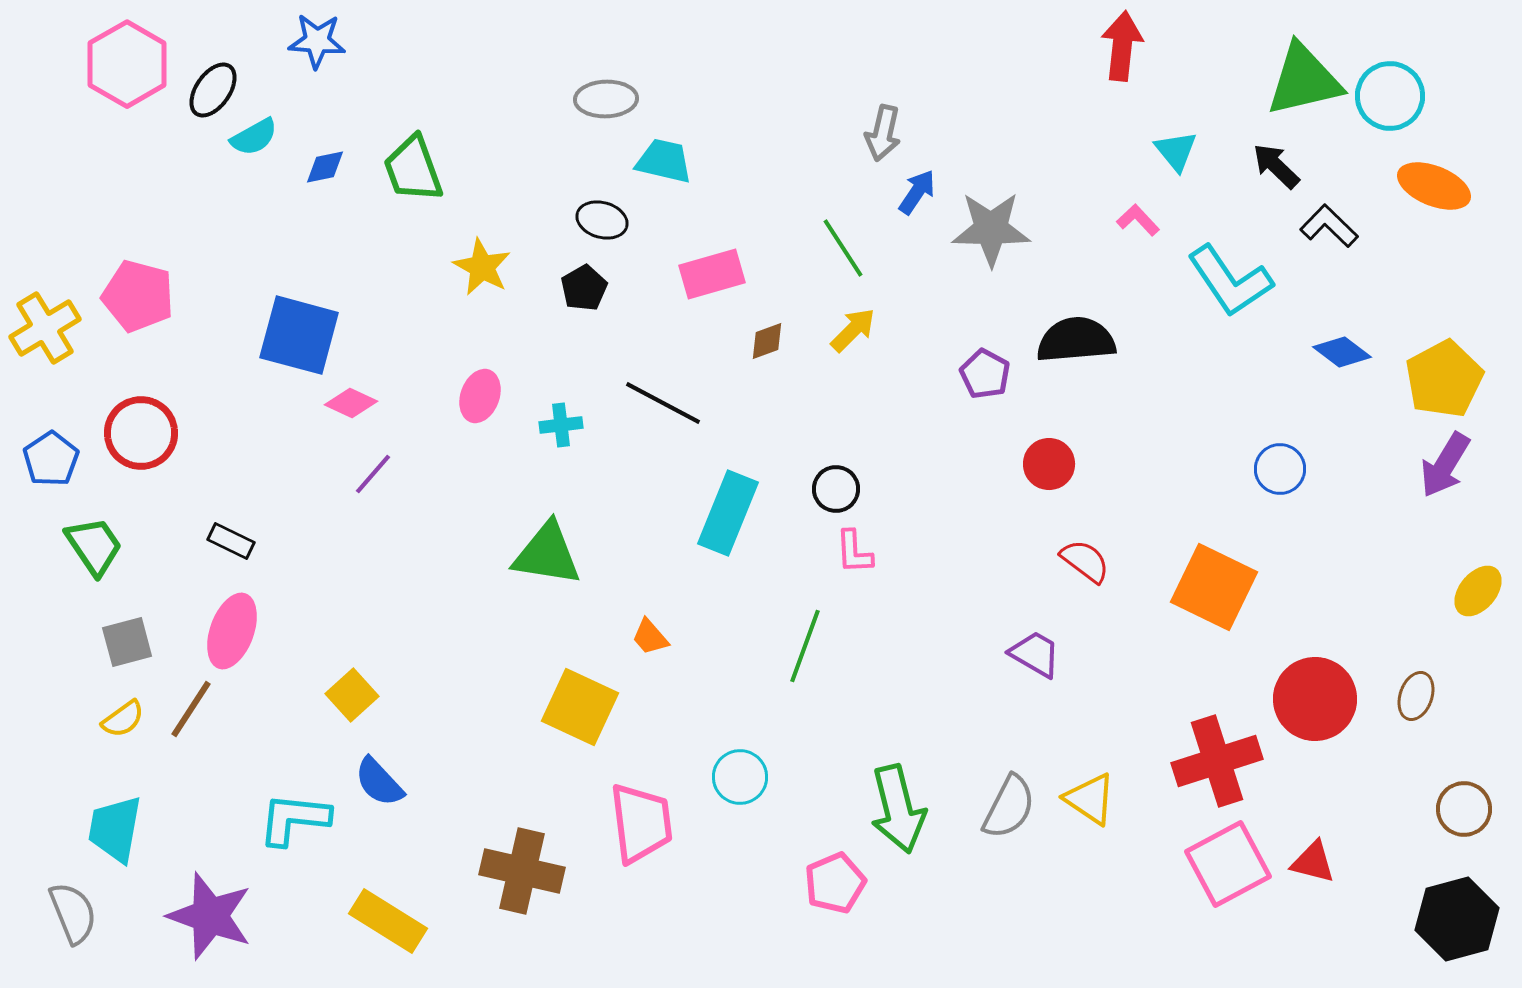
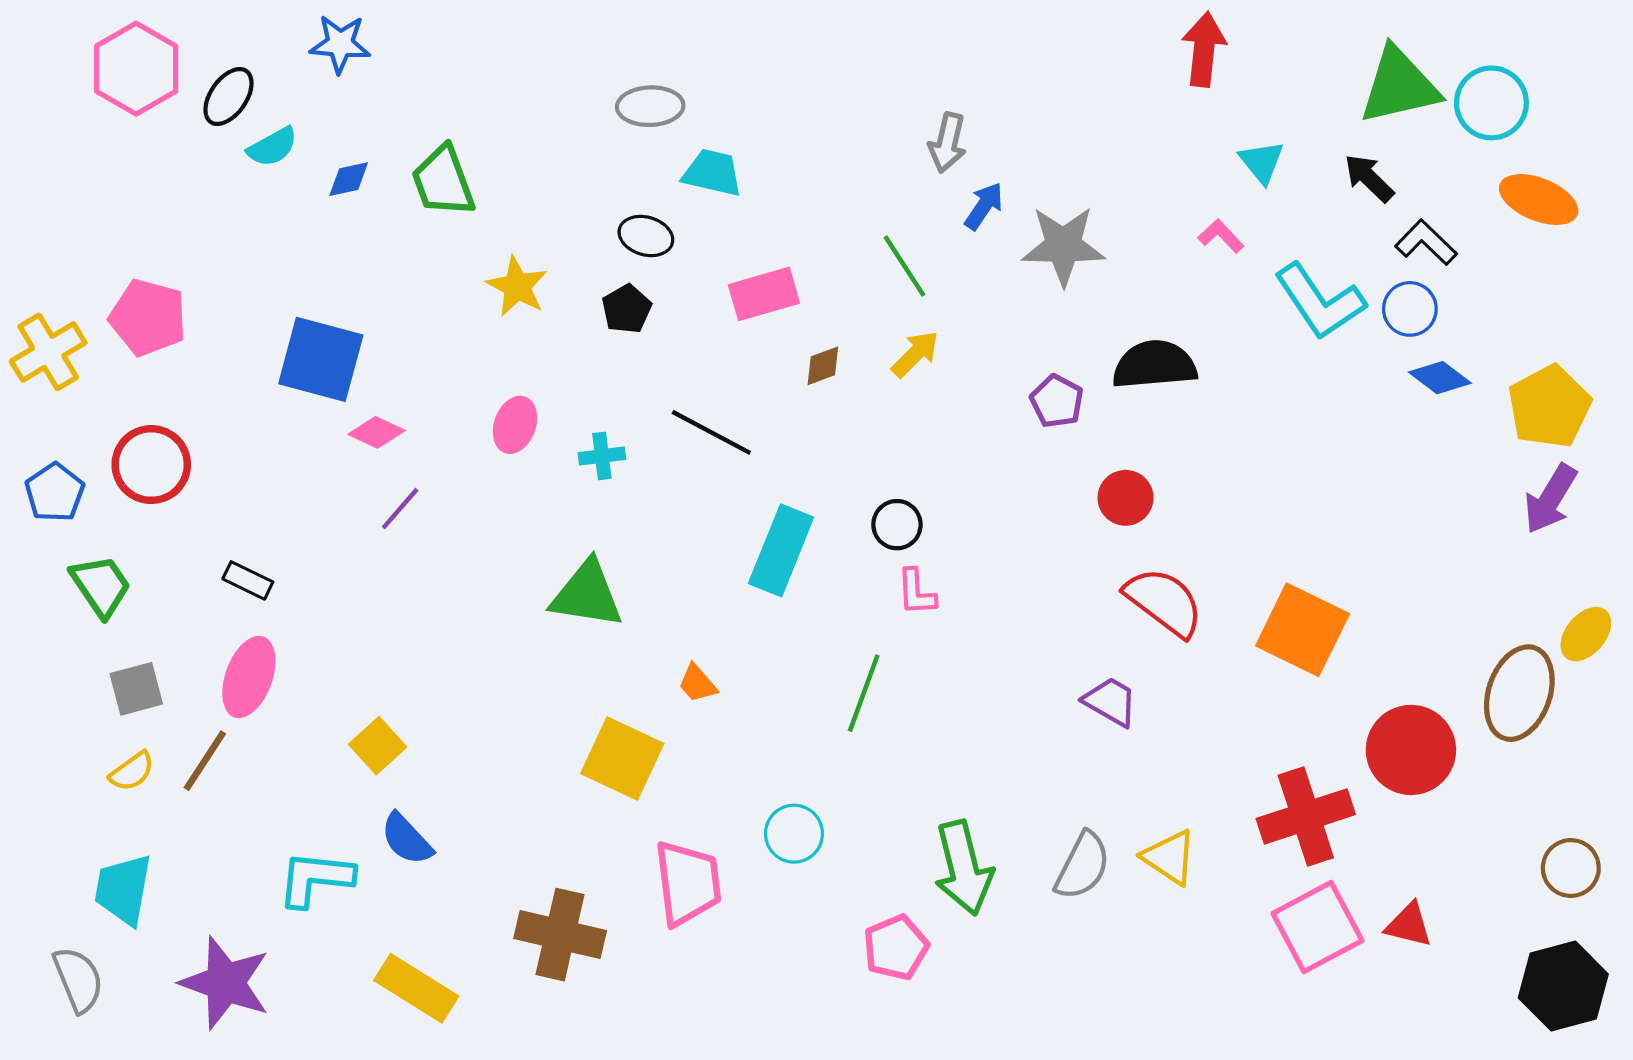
blue circle: (1280, 469) -> (1410, 309), moved
red semicircle: (1085, 561) -> (1164, 602), size x1.5
brown ellipse: (1416, 696) -> (1519, 693), moved, size x1.8

